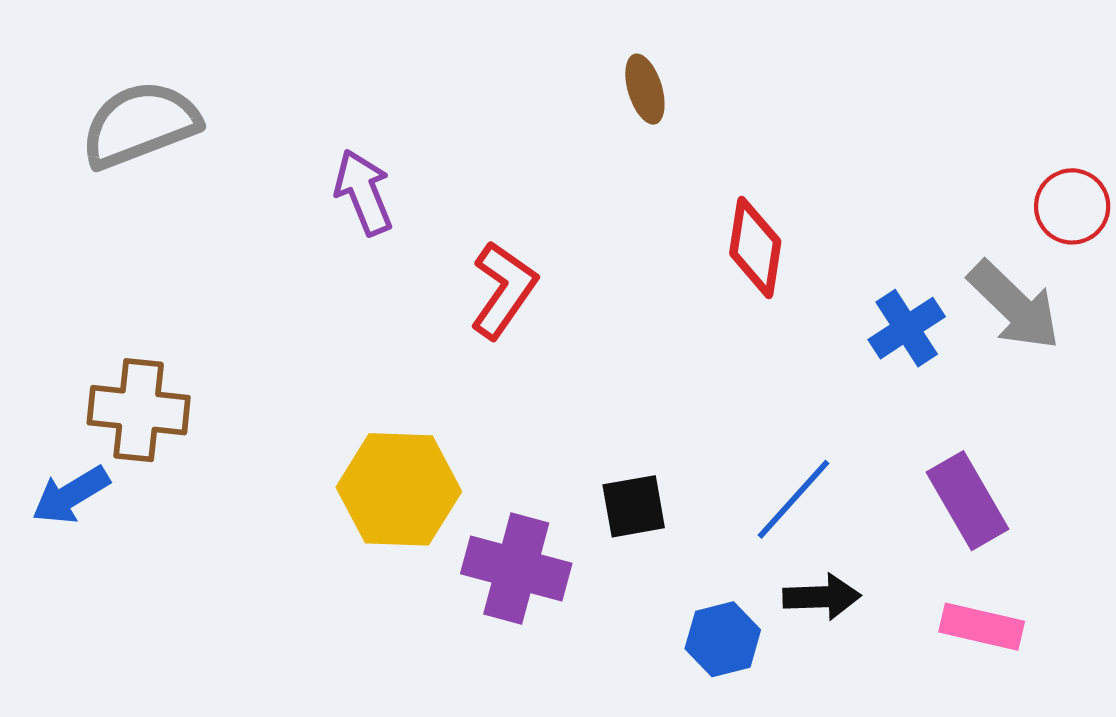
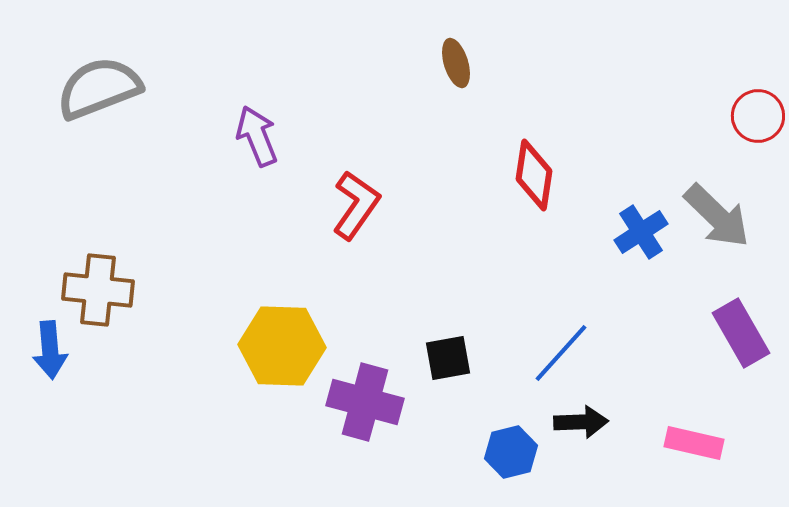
red circle: (1072, 206) -> (758, 116), moved
blue arrow: (71, 495) -> (50, 350), turned -64
purple rectangle: (967, 501) -> (741, 333), moved

